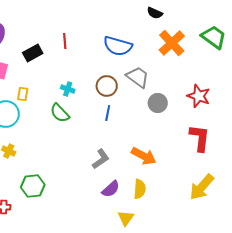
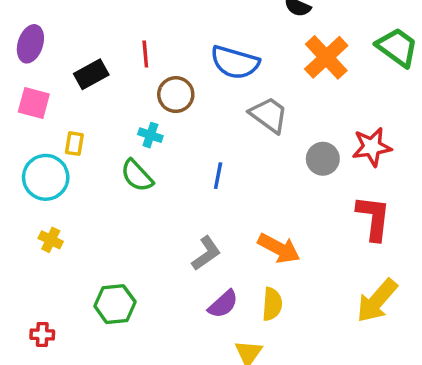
brown circle: (107, 86) -> (176, 95), moved
red star: (199, 96) -> (372, 147), turned -30
gray circle: (158, 103) -> (323, 159), moved
green hexagon: (33, 186) -> (115, 304), moved

